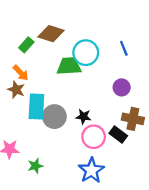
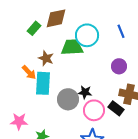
brown diamond: (51, 34) -> (56, 18), turned -30
orange arrow: (21, 73) -> (29, 72), moved
brown star: (16, 90) -> (46, 58), moved
gray circle: (54, 117) -> (68, 99), moved

